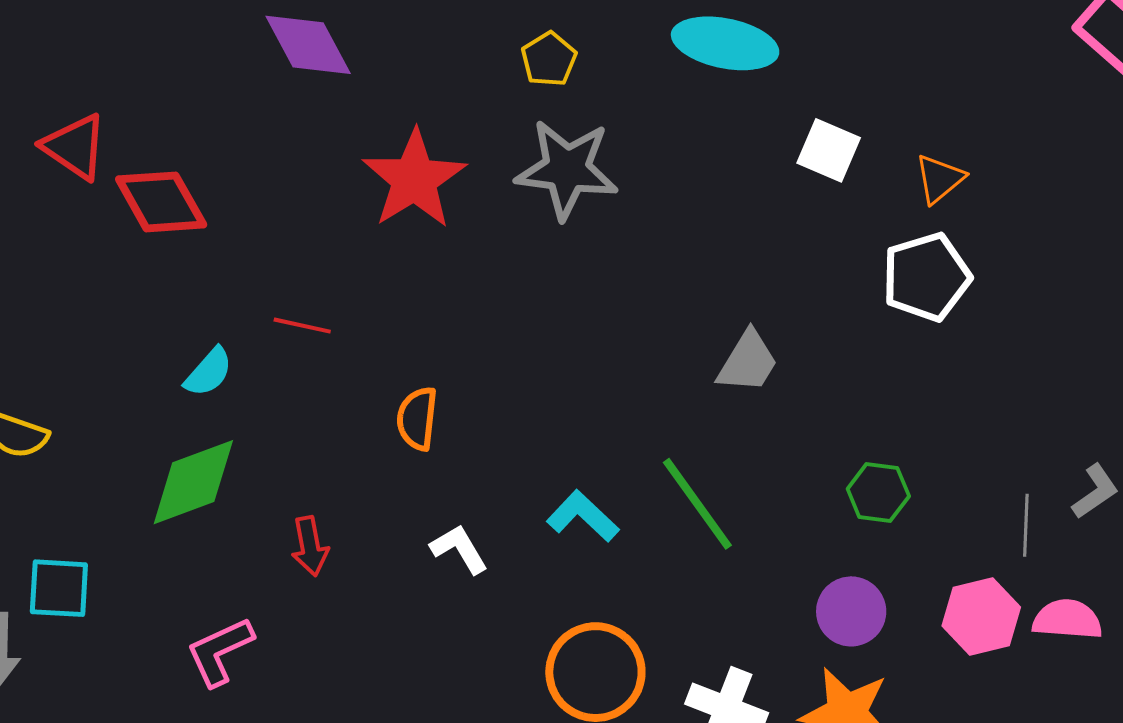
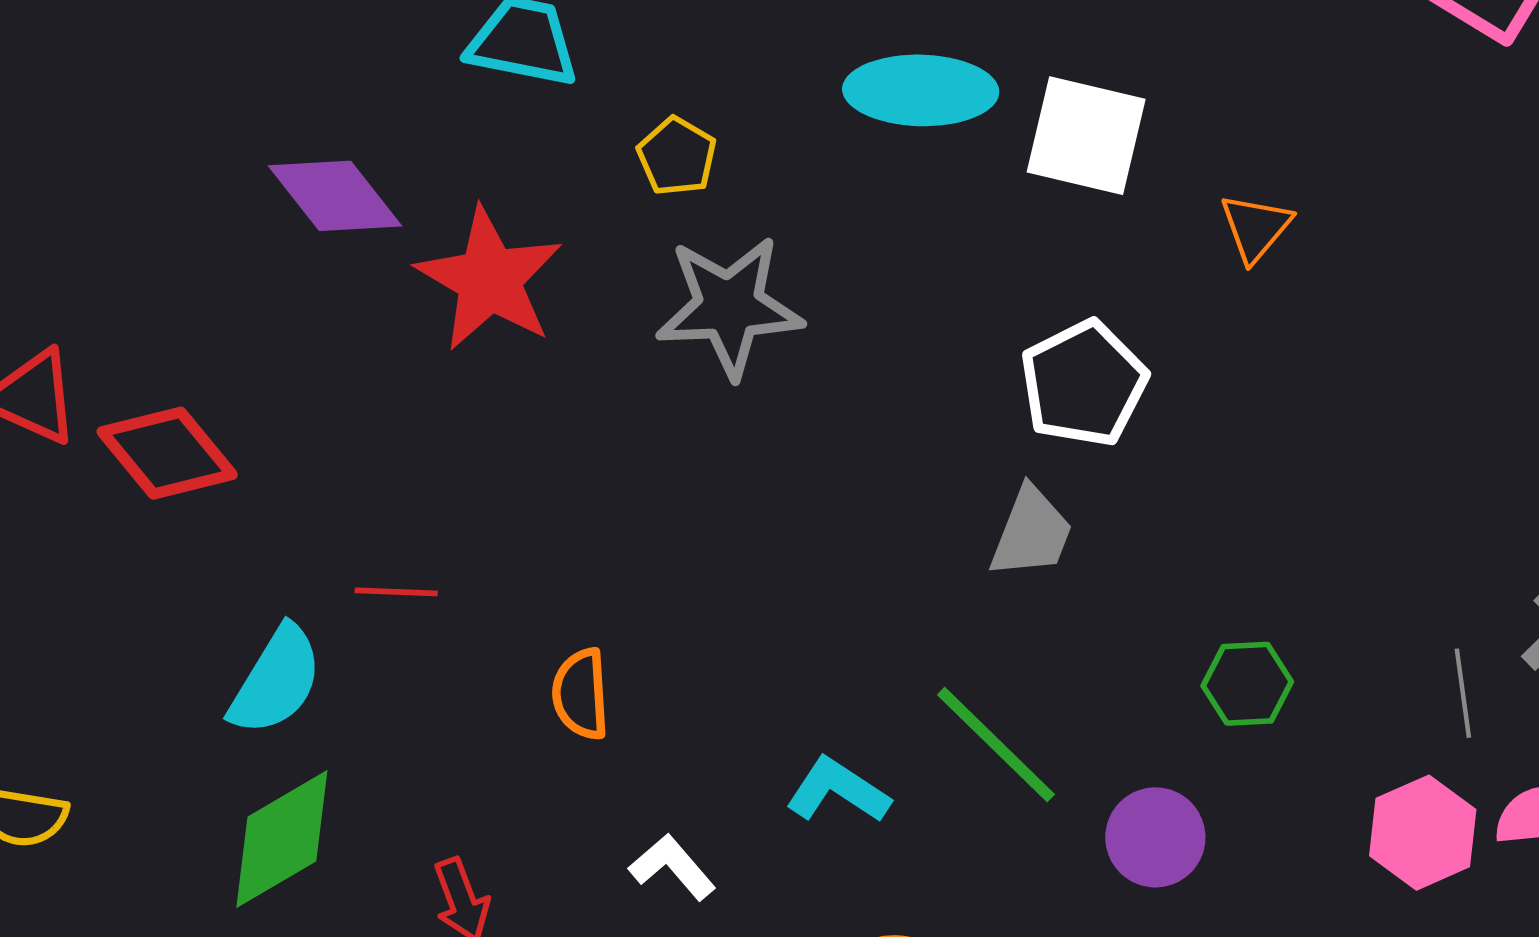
white square: (829, 150) -> (1086, 136), moved, size x1.4
red star: (414, 179) -> (489, 279), moved
white pentagon: (926, 277) -> (1084, 384), moved
cyan semicircle: (209, 372) -> (276, 681), size x1.5
purple circle: (851, 611) -> (1155, 837), moved

